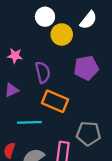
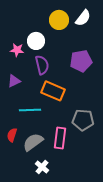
white circle: (45, 17) -> (36, 41), moved
yellow circle: (62, 34) -> (59, 20), moved

